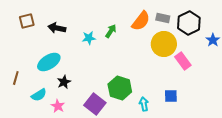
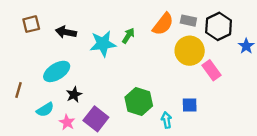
cyan star: (89, 38) -> (103, 44), size x1.6
blue square: (171, 96) -> (190, 105), moved
purple square: (95, 104) -> (96, 119), moved

